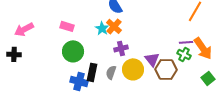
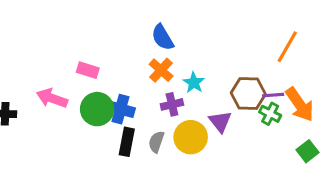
cyan star: (102, 28) -> (194, 83), moved
pink arrow: (24, 29) -> (52, 98), moved, turned 48
brown hexagon: (166, 69) -> (248, 94), moved
blue cross: (79, 81) -> (120, 109), moved

